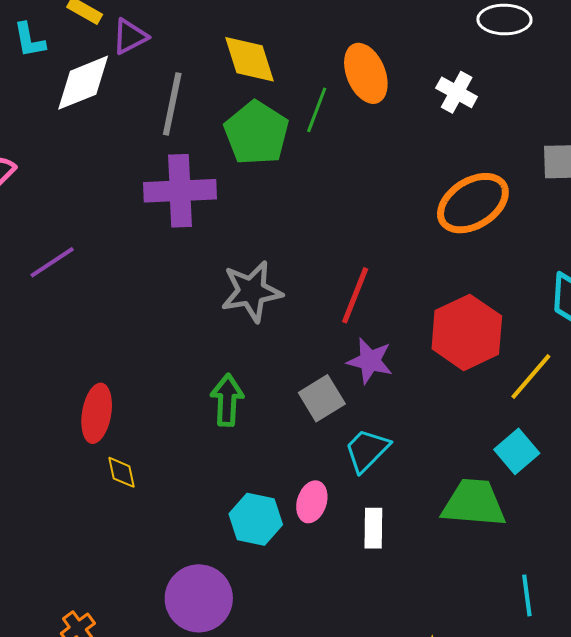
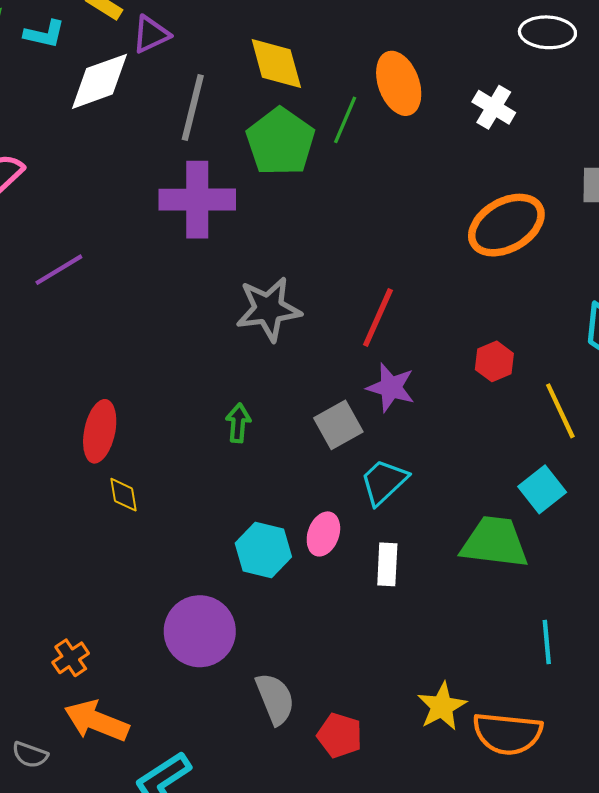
cyan L-shape: (29, 40) -> (44, 34), turned -69
red hexagon: (467, 332) -> (494, 361), size x0.5
yellow line: (531, 376) -> (560, 411), turned -68
green arrow: (227, 400) -> (238, 423), size x0.7

